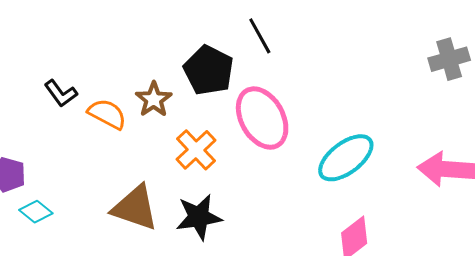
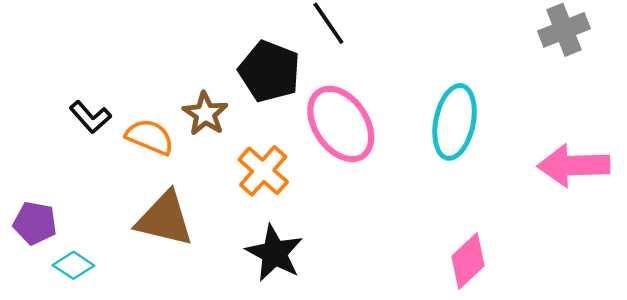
cyan ellipse: (346, 158) -> (455, 122), moved, turned -36
brown triangle: (135, 208) -> (165, 219), moved
black star: (199, 217) -> (274, 253), turned -30

